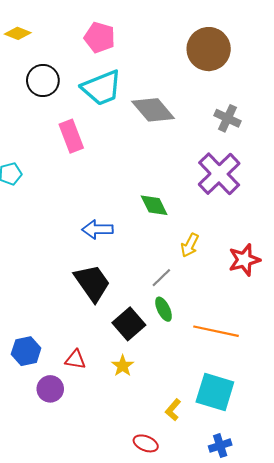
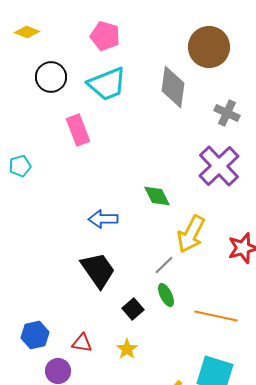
gray diamond: (153, 110) -> (173, 87), moved, turned 48
yellow arrow: (190, 245) -> (191, 234), size x1.6
black square: (129, 324) -> (133, 309), size x0.7

